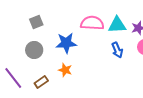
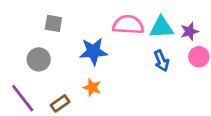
gray square: (36, 22) -> (53, 23), turned 32
gray circle: (34, 50) -> (39, 59), moved

